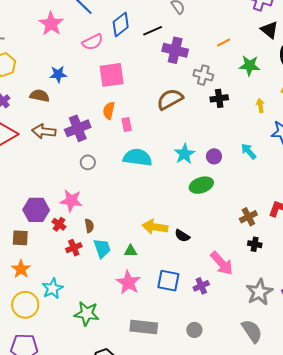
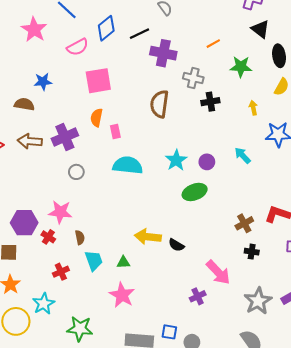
brown semicircle: (170, 99) -> (159, 104), turned -52
red cross: (74, 248) -> (61, 272), moved
blue square: (168, 281) -> (169, 332), moved, size x0.7

